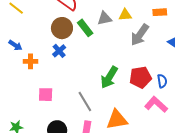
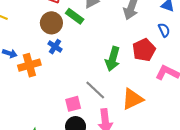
orange cross: (31, 61) -> (29, 65), size x1.5
blue semicircle: (162, 81) -> (164, 30), moved
pink square: (46, 95) -> (73, 104), moved

